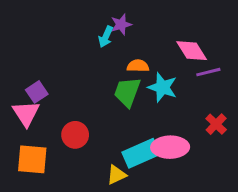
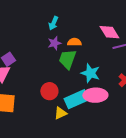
purple star: (121, 25) -> (54, 43), moved
cyan star: (162, 87) -> (90, 73), moved
red circle: (75, 135) -> (49, 91), moved

